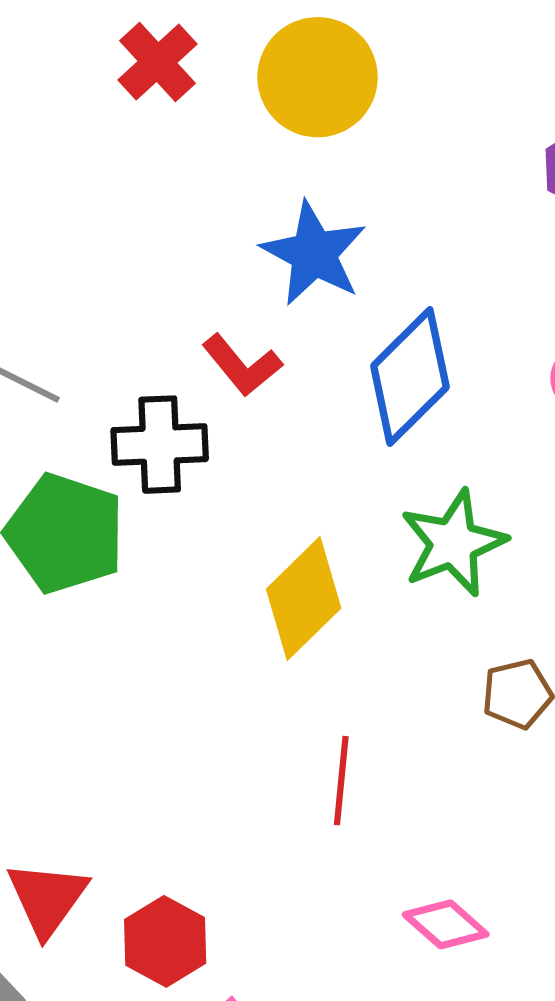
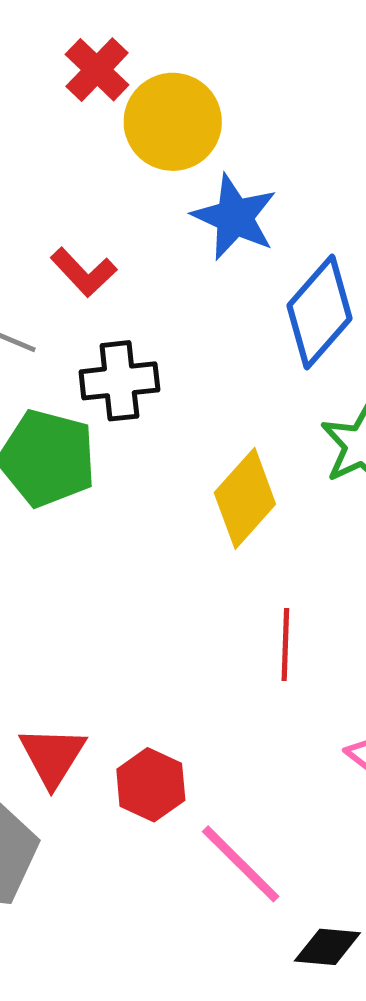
yellow circle: (318, 77) -> (173, 122), moved
red L-shape: (242, 365) -> (84, 272), moved

